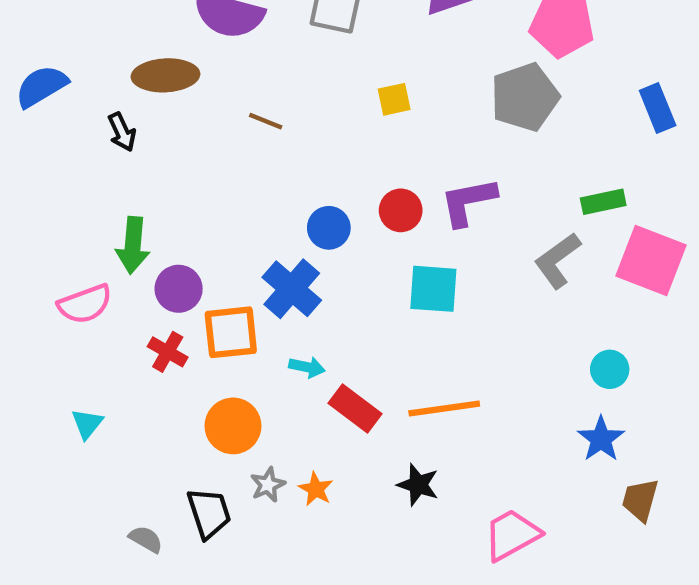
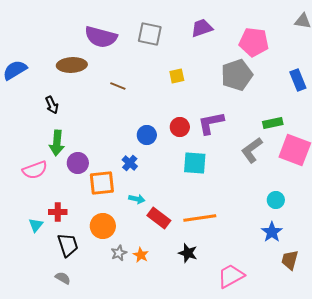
black arrow: (122, 132) -> (52, 105), moved
blue cross: (292, 289) -> (130, 163), size x0.6
red cross: (168, 352) -> (58, 212), moved, turned -30
black trapezoid: (209, 513) -> (68, 245), moved

